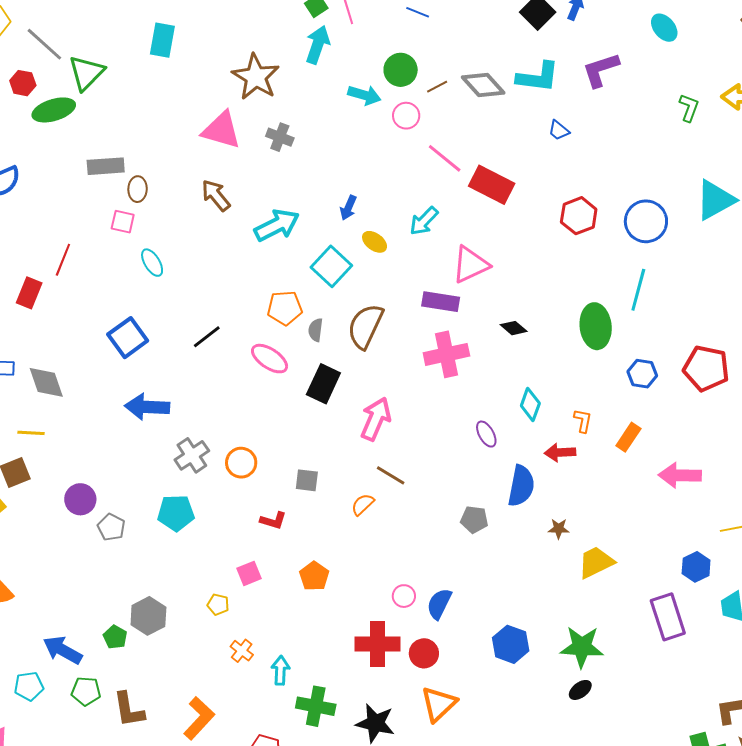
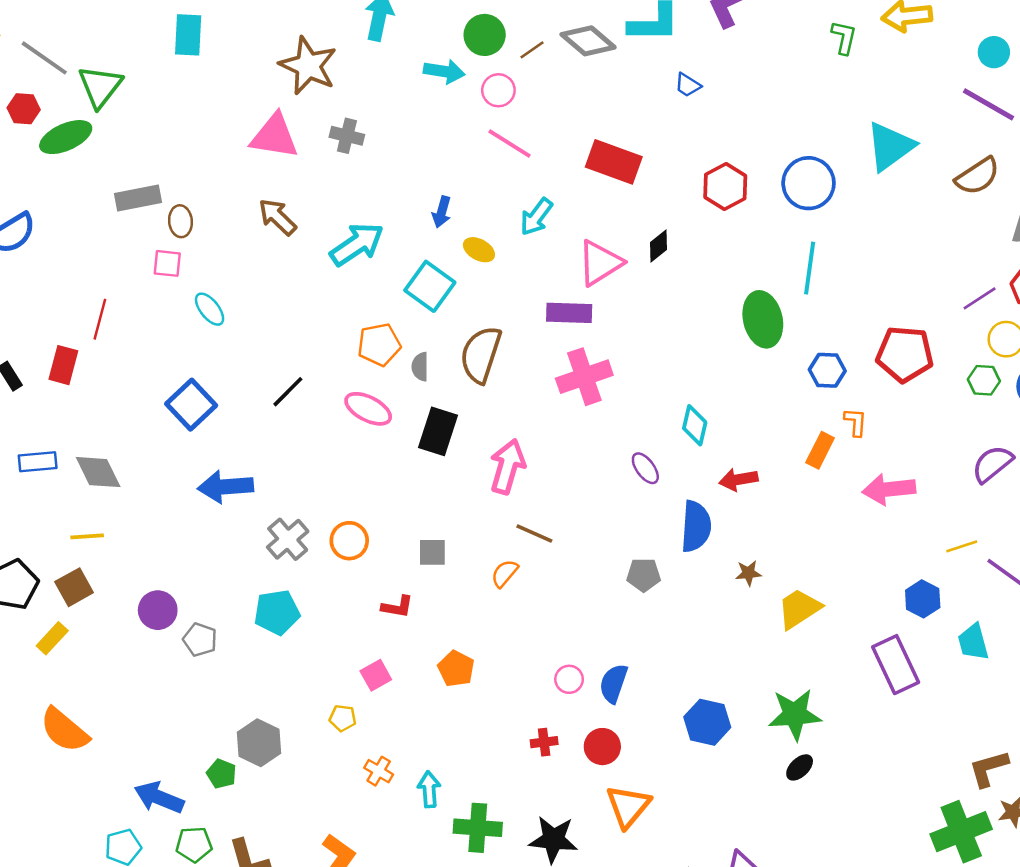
pink line: (445, 158) -> (509, 144), moved
black diamond: (514, 328) -> (658, 246), moved, turned -72
orange L-shape: (583, 421) -> (856, 422), moved
red cross: (378, 644) -> (544, 742), size x0.5

